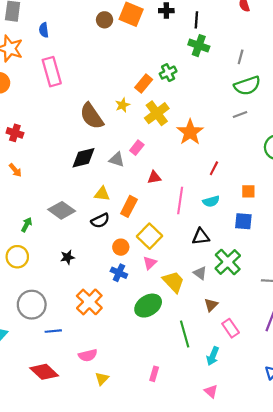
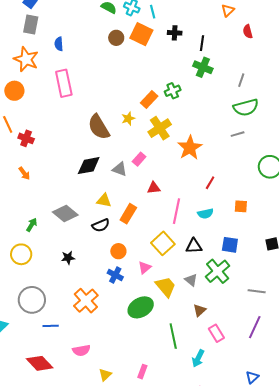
blue square: (243, 221) -> (230, 245), moved
yellow square: (150, 236) -> (163, 243), moved
yellow triangle: (102, 379) -> (105, 375), moved

